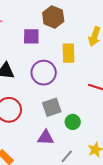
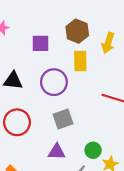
brown hexagon: (53, 17) -> (77, 31), moved
green circle: (73, 122) -> (93, 150), moved

